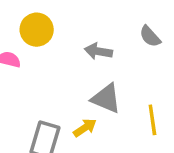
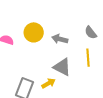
yellow circle: (37, 30) -> (34, 32), moved
yellow line: (152, 120) -> (88, 58), moved

